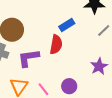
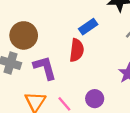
purple L-shape: (28, 58) -> (45, 68), turned 85

